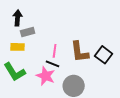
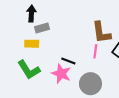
pink line: (55, 51) -> (95, 51), moved
brown L-shape: (80, 52) -> (101, 33), moved

